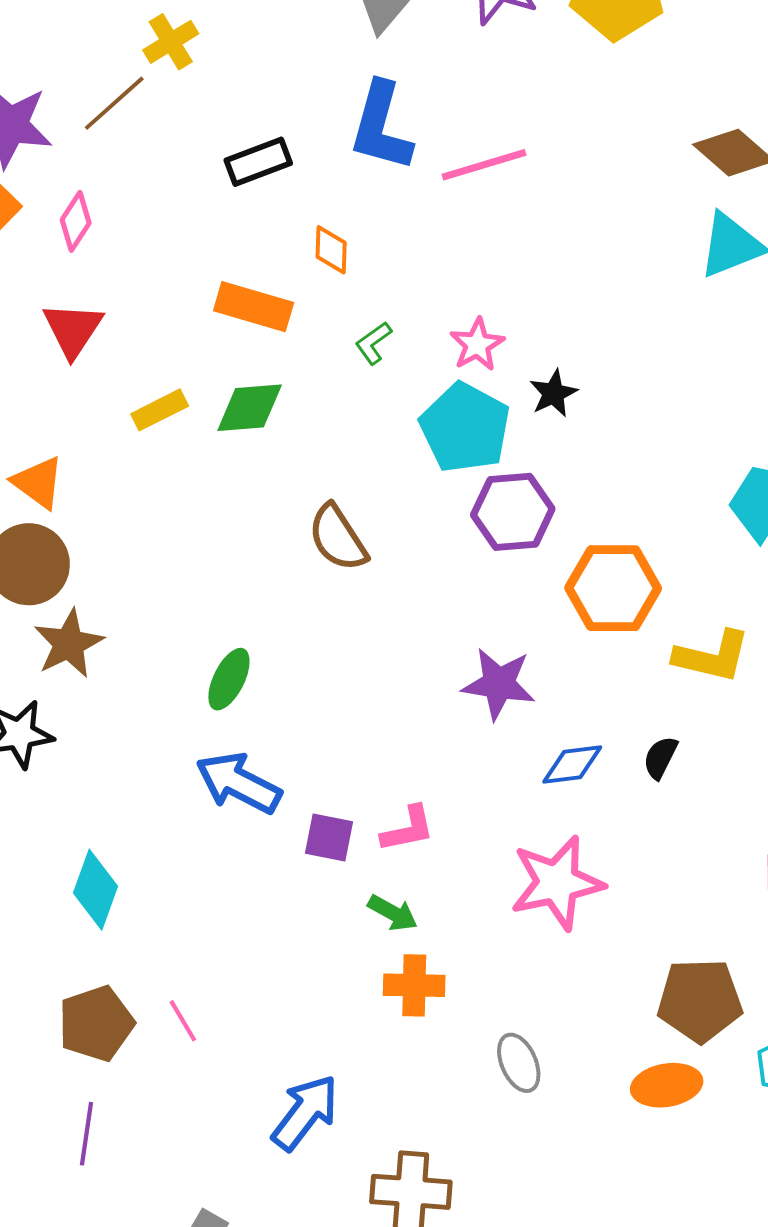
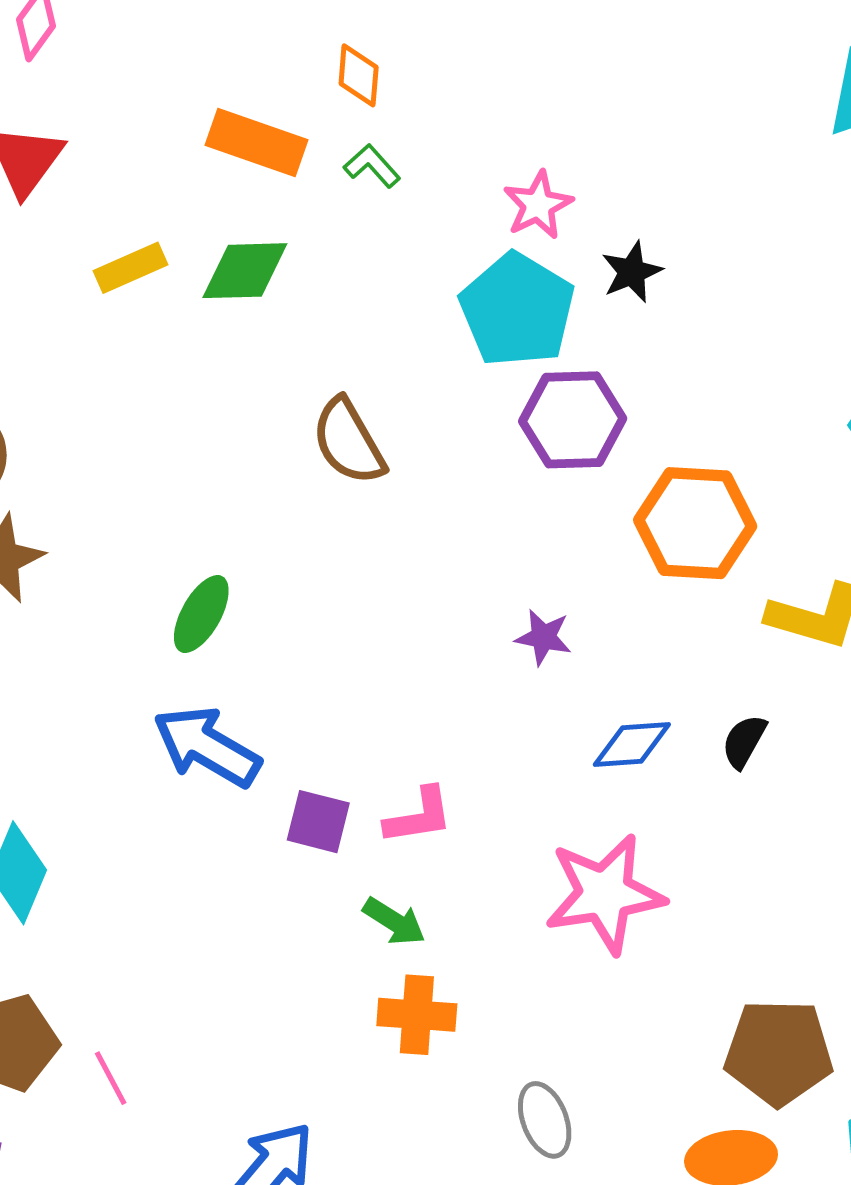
green L-shape: (373, 343) -> (372, 166), moved, turned 81
purple star: (499, 684) -> (543, 637), size x0.6
pink line: (183, 1021) -> (111, 1078), moved

